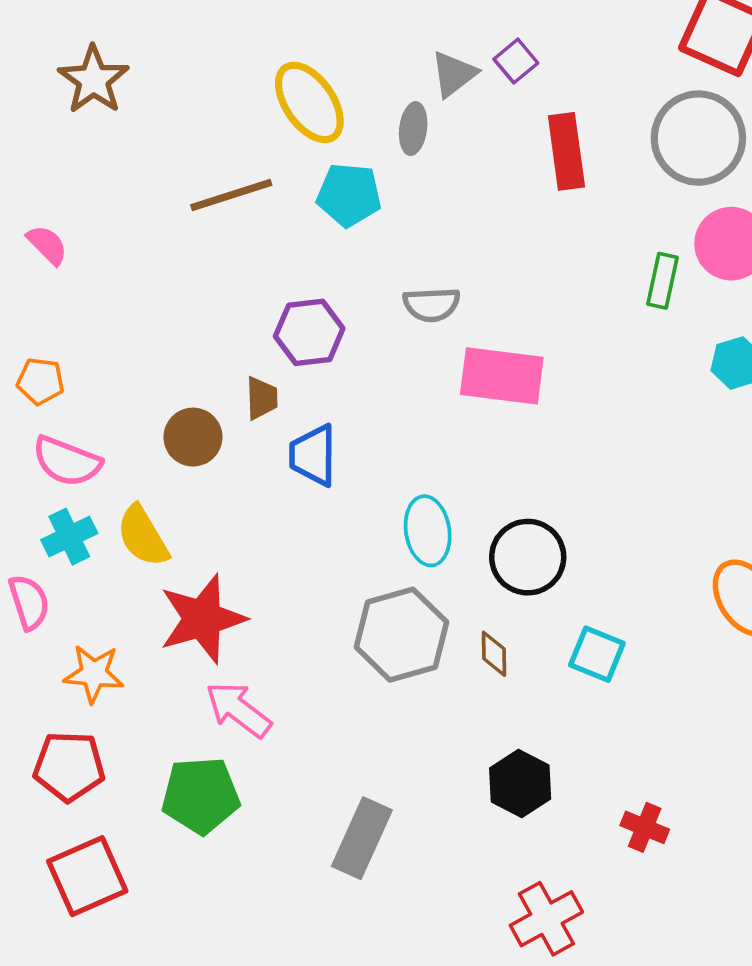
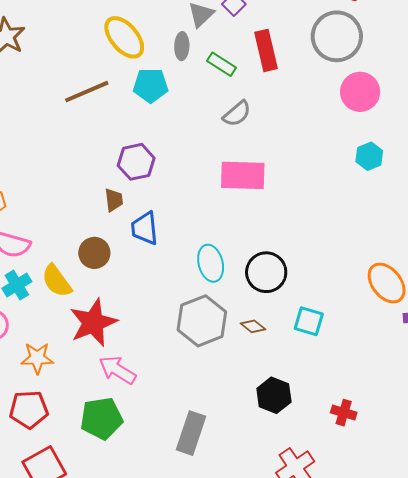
green rectangle: (662, 281) -> (221, 64), moved, turned -64
gray semicircle: (432, 305) -> (237, 114), moved, turned -32
brown circle: (193, 437) -> (94, 253), moved
brown diamond: (494, 654) -> (253, 326), turned -45

